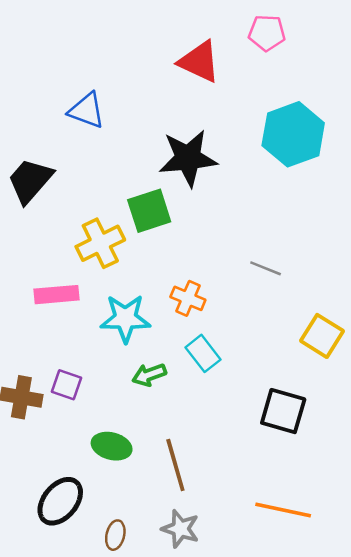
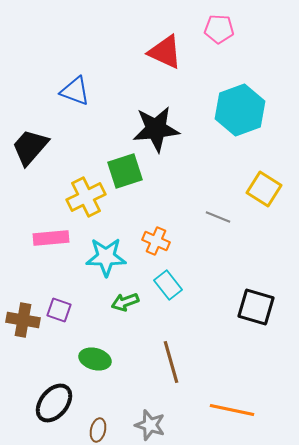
yellow square: (322, 336) -> (264, 189), moved
black square: (283, 411) -> (256, 307), moved
brown line: (175, 465) -> (171, 362), moved

